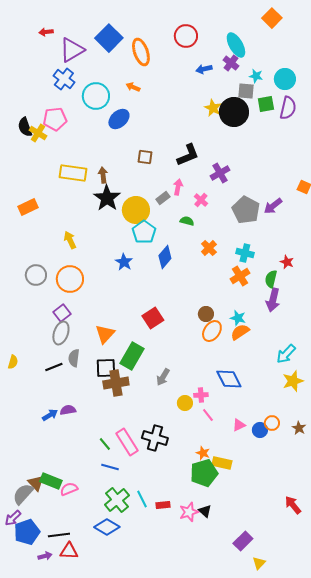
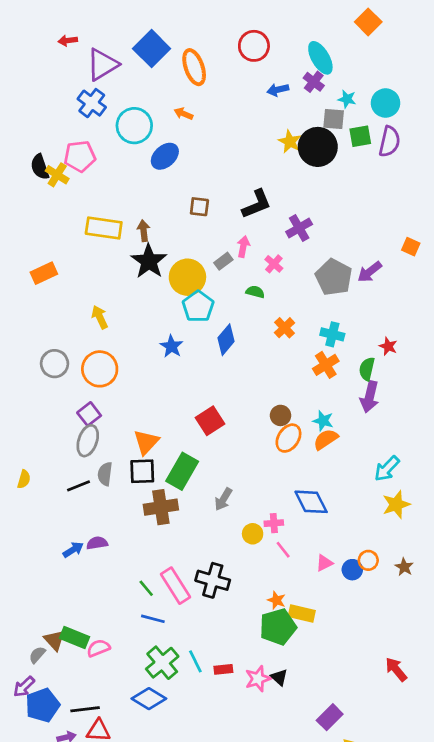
black square: (106, 368) -> (142, 471), moved
gray semicircle: (23, 494) -> (37, 655), size x0.6

